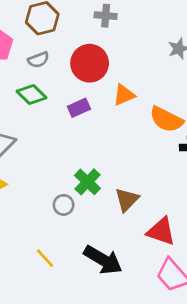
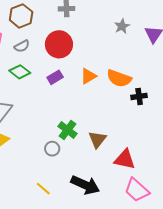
orange triangle: (124, 95) -> (88, 76), moved

